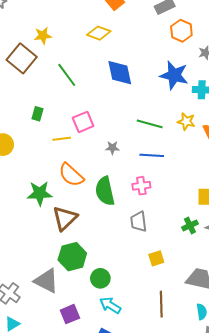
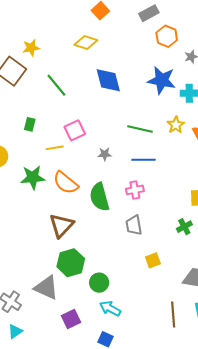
yellow star: (186, 121) -> (176, 125), turned 30
green star: (40, 193) -> (33, 177), moved
brown line: (161, 304) -> (173, 314), moved

